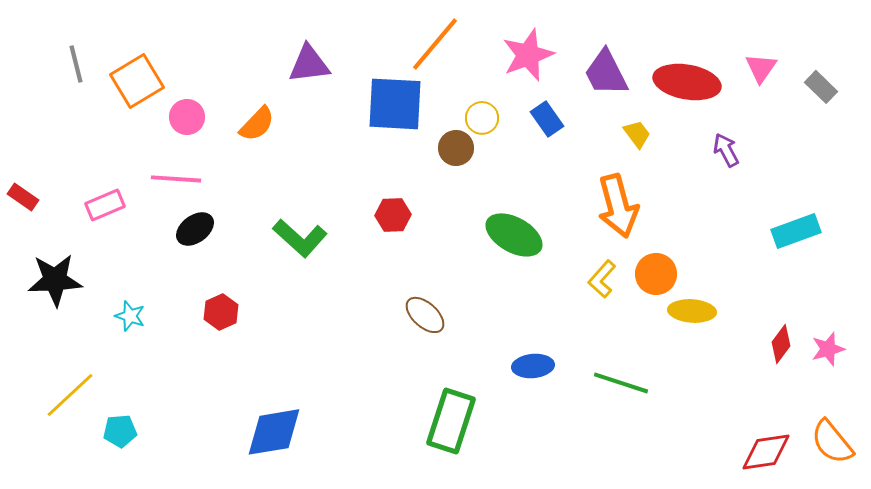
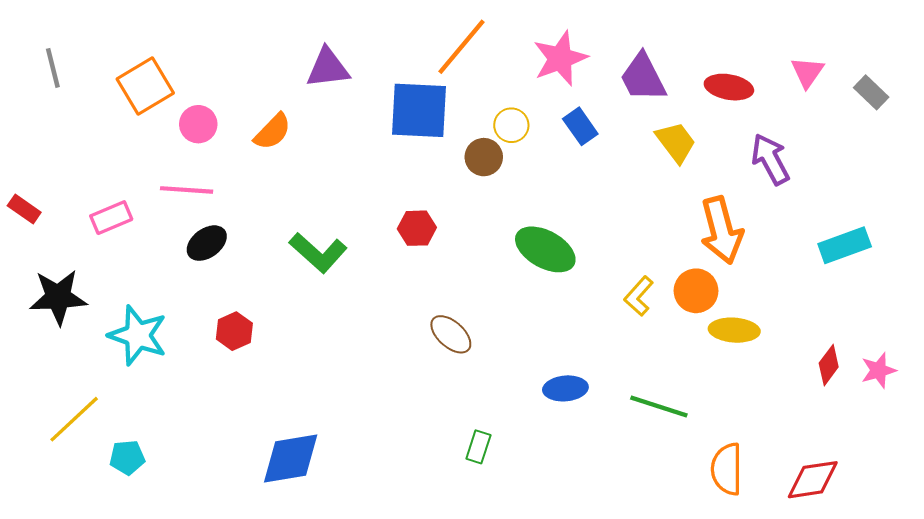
gray line: (76, 64) -> (53, 68), moved
red ellipse: (687, 82) -> (729, 87), size x0.7
yellow trapezoid: (637, 134) -> (676, 142), size x1.4
purple arrow: (726, 150) -> (770, 159), size x1.4
orange arrow: (618, 206) -> (721, 230), moved
cyan star: (130, 316) -> (138, 335), size x1.8
green rectangle: (451, 421) -> (478, 447), size x0.5
orange semicircle: (832, 442) -> (727, 469), moved, turned 39

